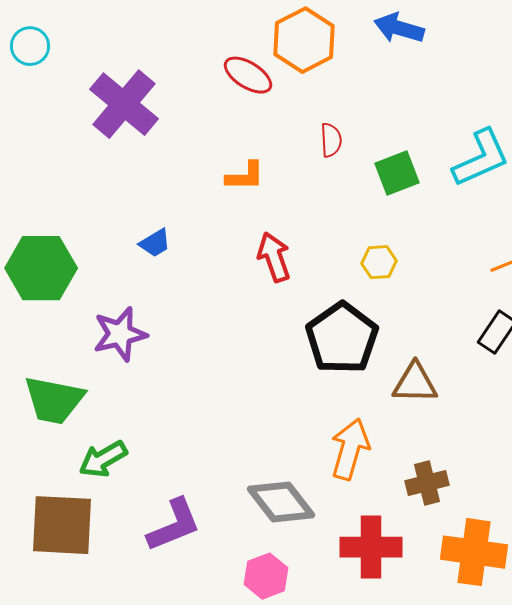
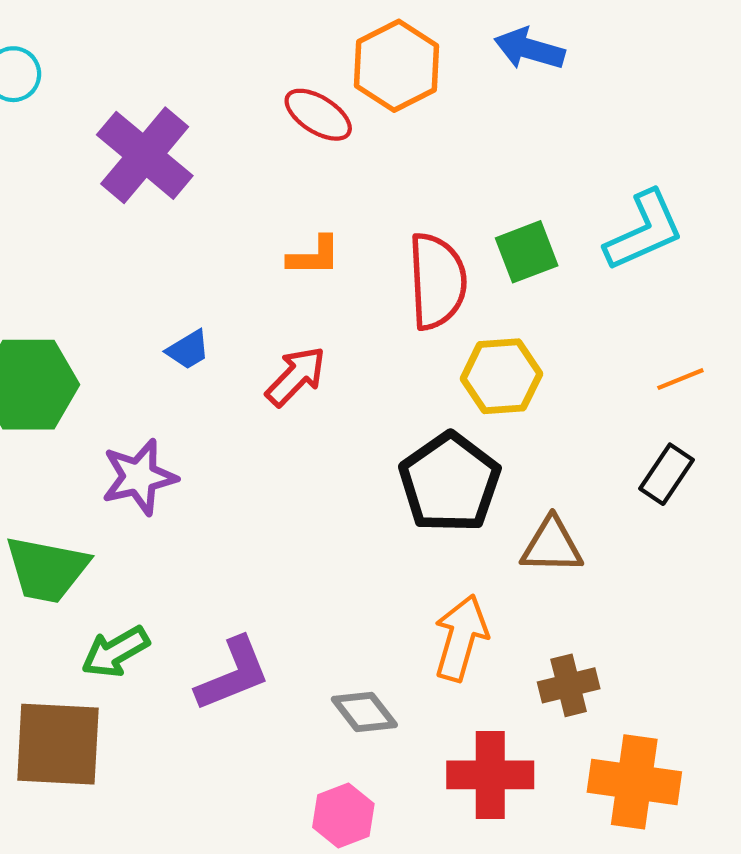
red semicircle: (331, 140) -> (437, 281), moved, size x2.0
red arrow: (274, 257) -> (296, 376), moved, turned 63
yellow hexagon: (379, 262) -> (501, 376), size x1.6
gray diamond: (281, 502) -> (364, 712), size x0.7
purple L-shape: (174, 525) -> (233, 674), moved

